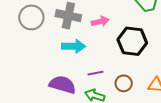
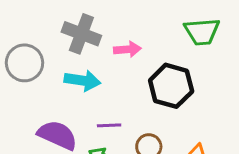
gray circle: (31, 17) -> (24, 63), moved

